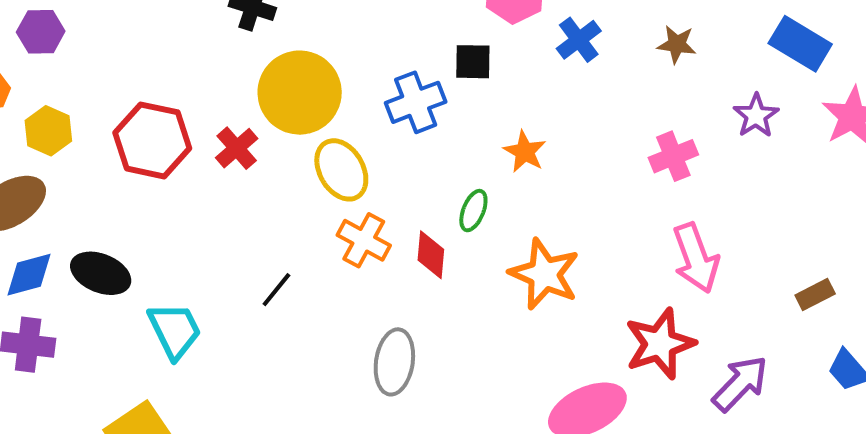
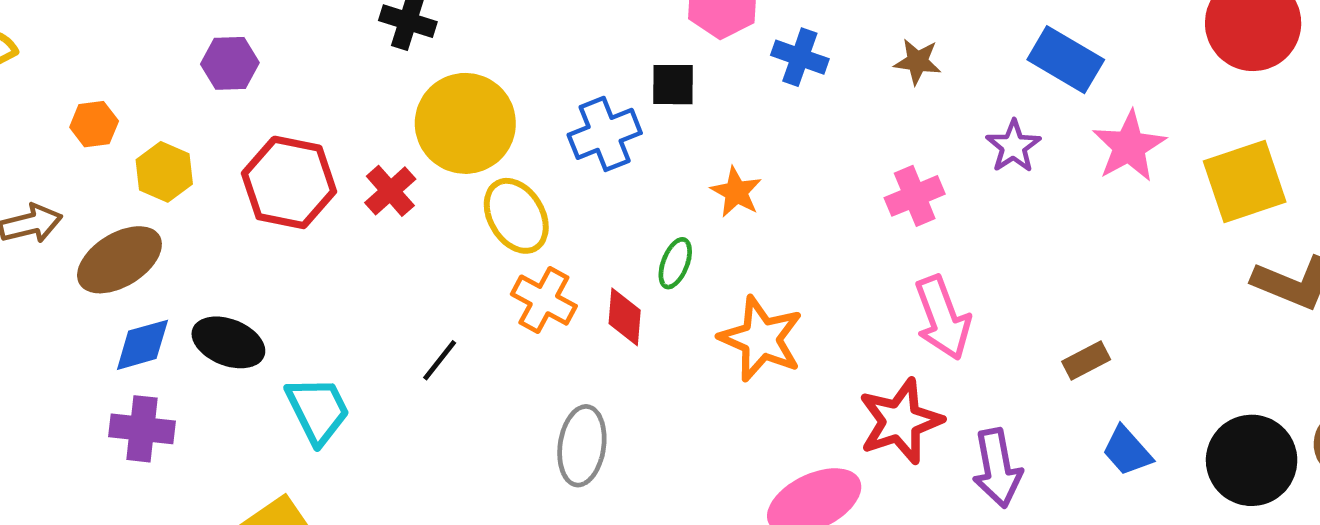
purple hexagon: (41, 32) -> (230, 63), moved
blue cross: (579, 40) -> (800, 57), turned -33
purple arrow: (740, 384) -> (997, 468), turned 126

